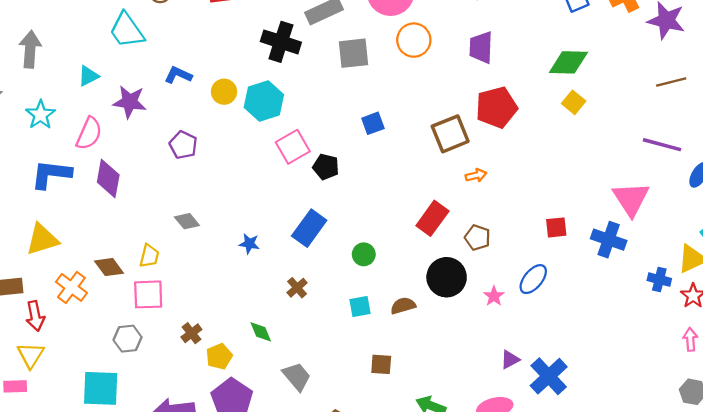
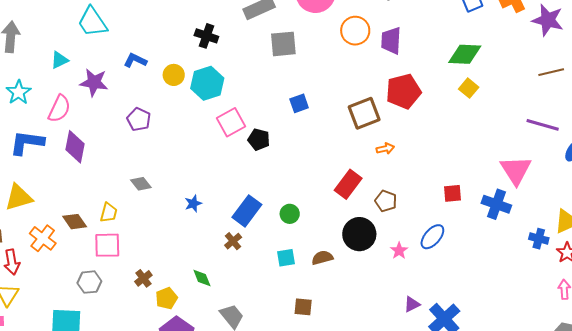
orange circle: (414, 40) -> (355, 31), moved
black cross: (281, 42) -> (206, 36), moved, size x0.7
blue rectangle: (309, 228) -> (247, 211), moved
blue star: (249, 244) -> (193, 203), turned -30

